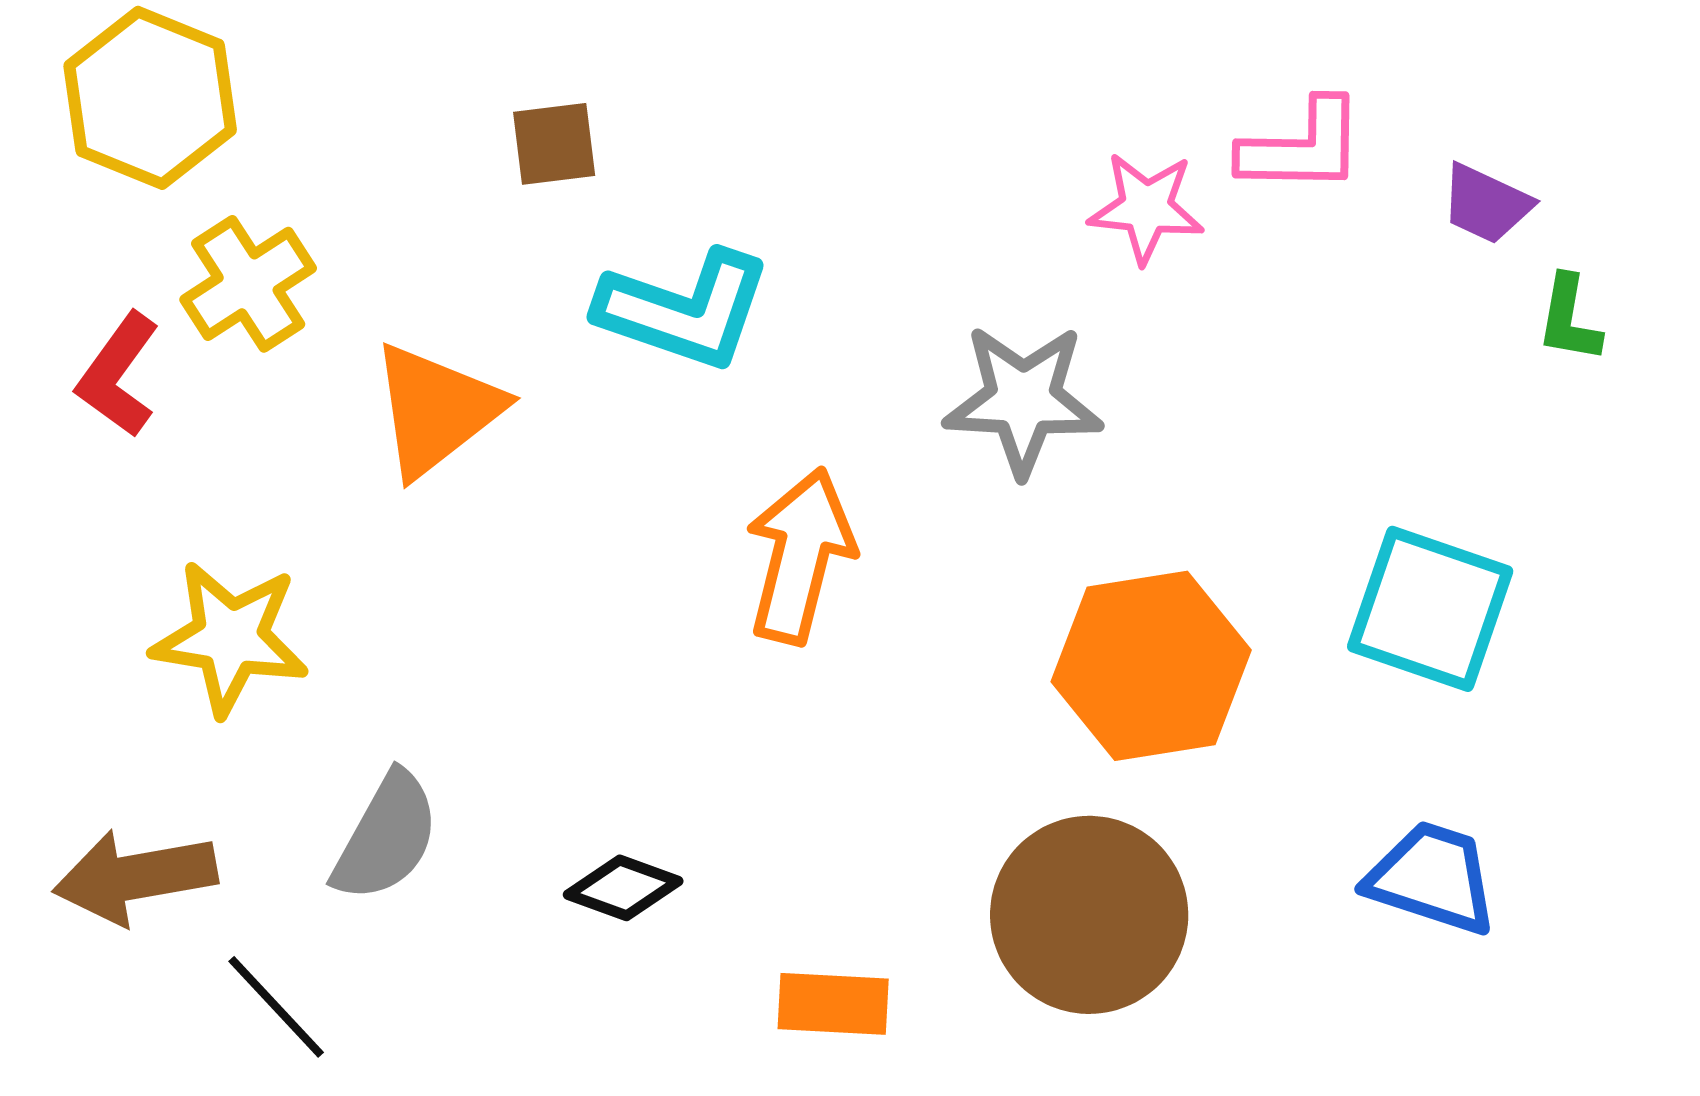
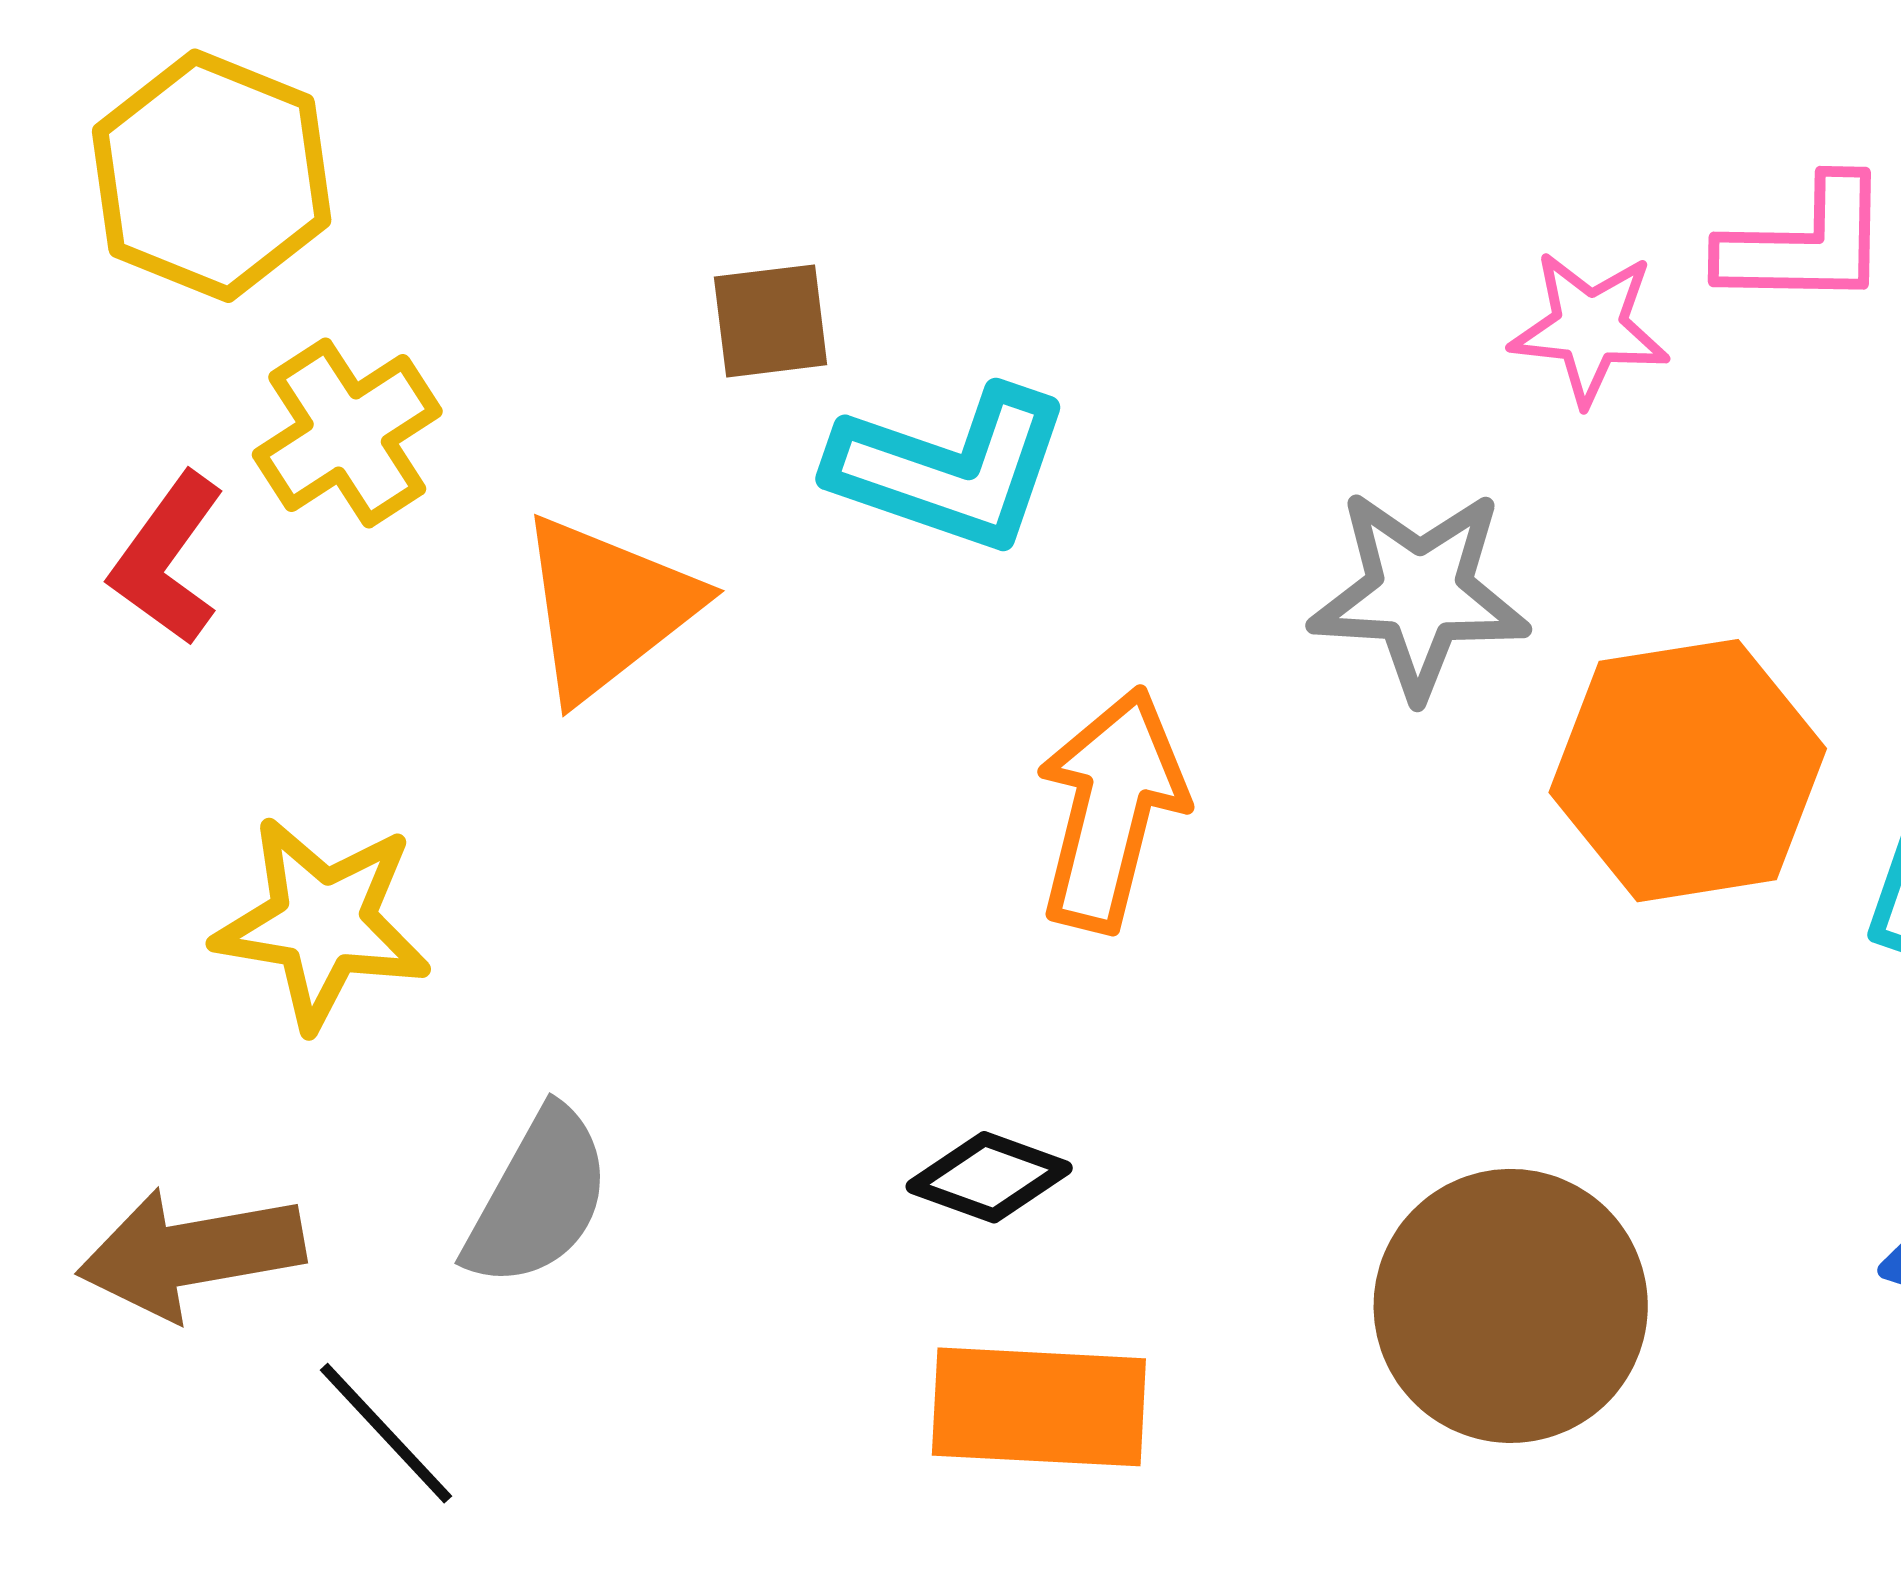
brown square: (554, 144) -> (771, 321), moved
orange hexagon: (1151, 666) -> (1688, 771), moved
black diamond: (623, 888) -> (989, 1177), moved
orange rectangle: (833, 1004) -> (1039, 1407), moved, size x1.4

